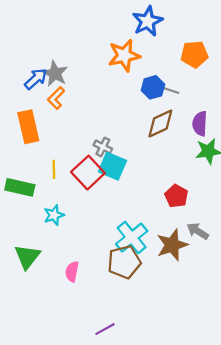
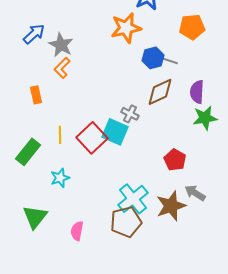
blue arrow: (36, 79) -> (34, 34), moved
orange rectangle: (28, 127) -> (36, 95), size x0.6
gray cross: (103, 147) -> (130, 114), moved
green rectangle: (20, 187) -> (28, 152), turned -64

